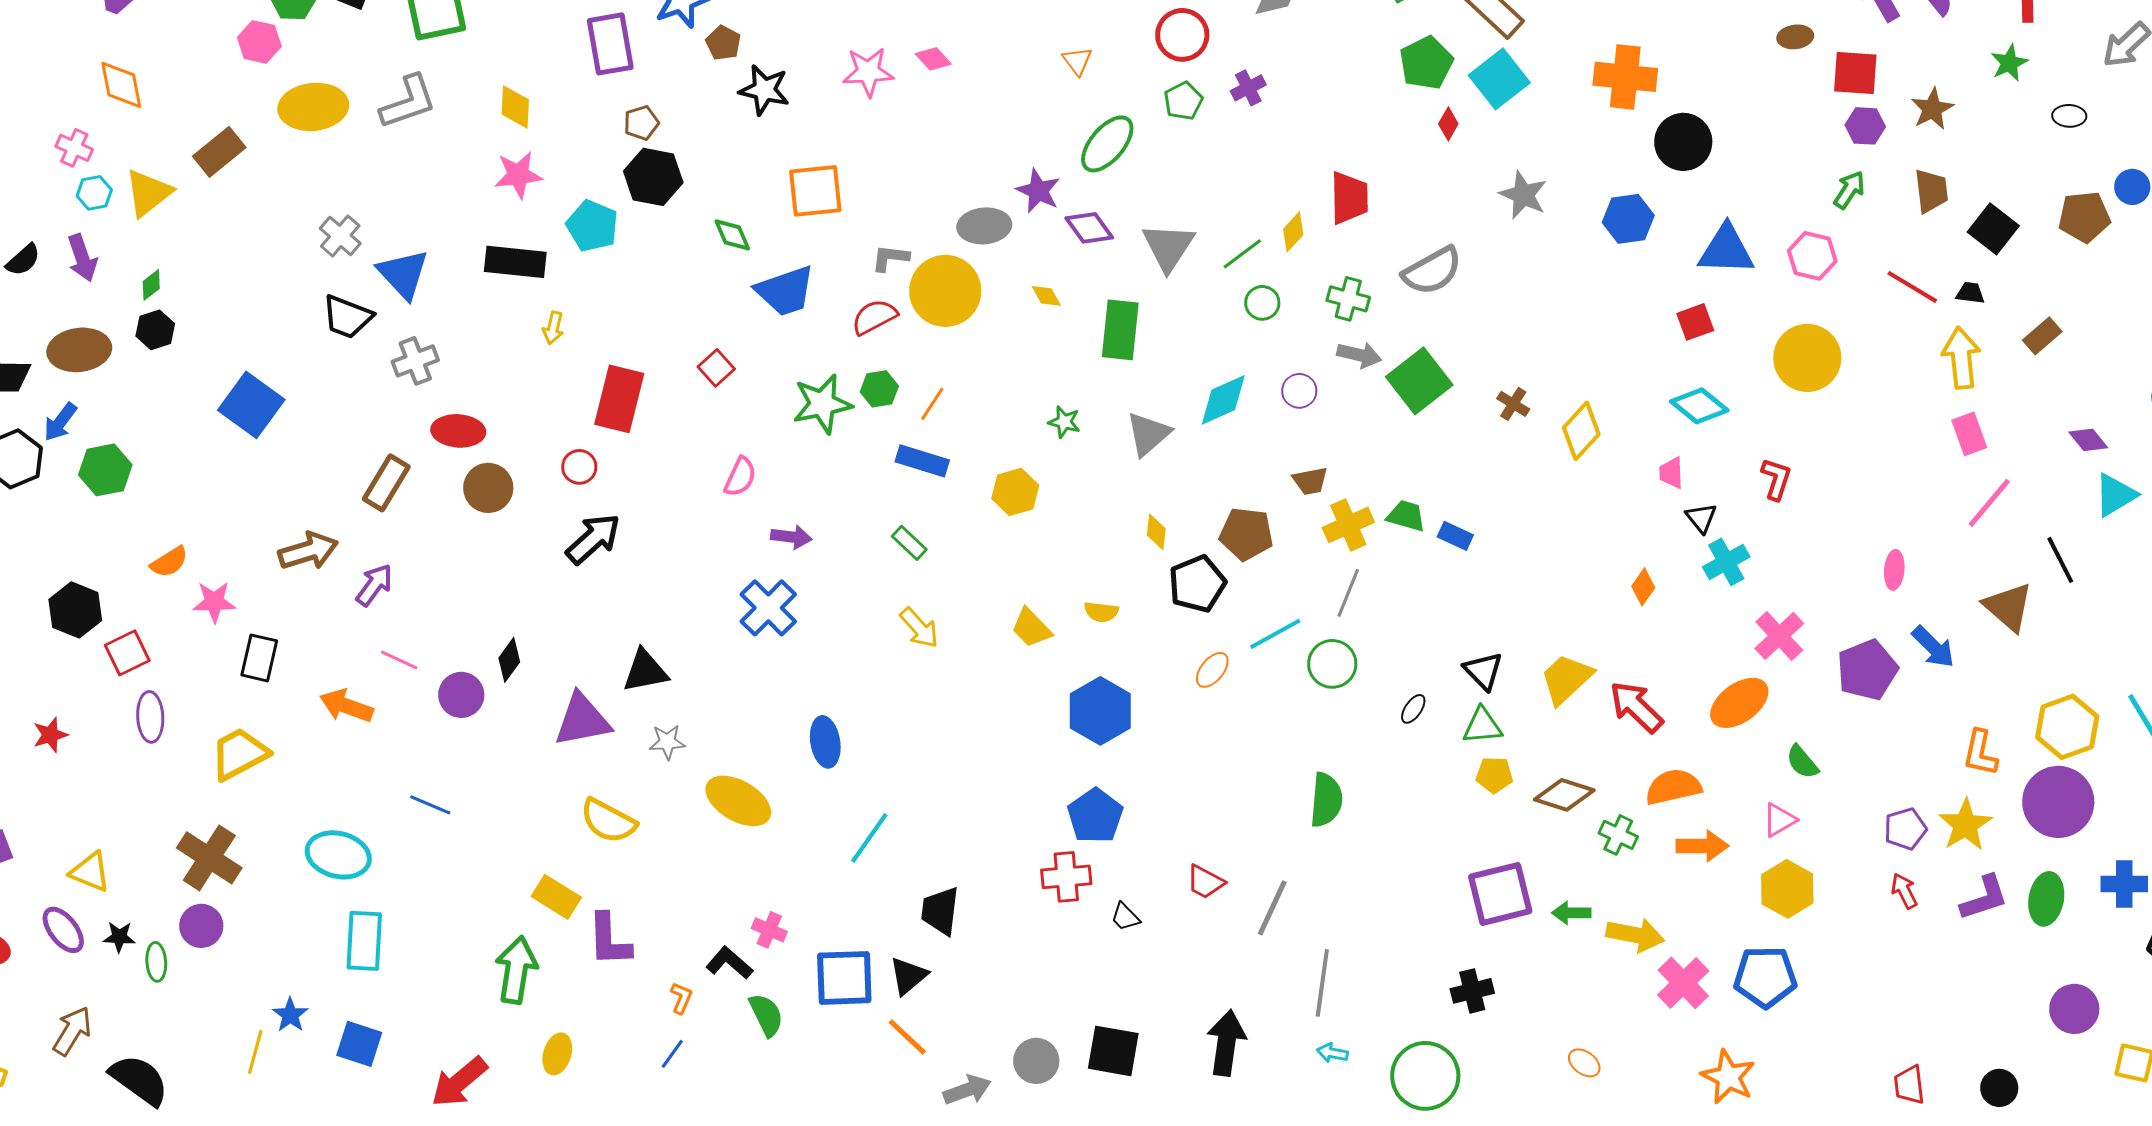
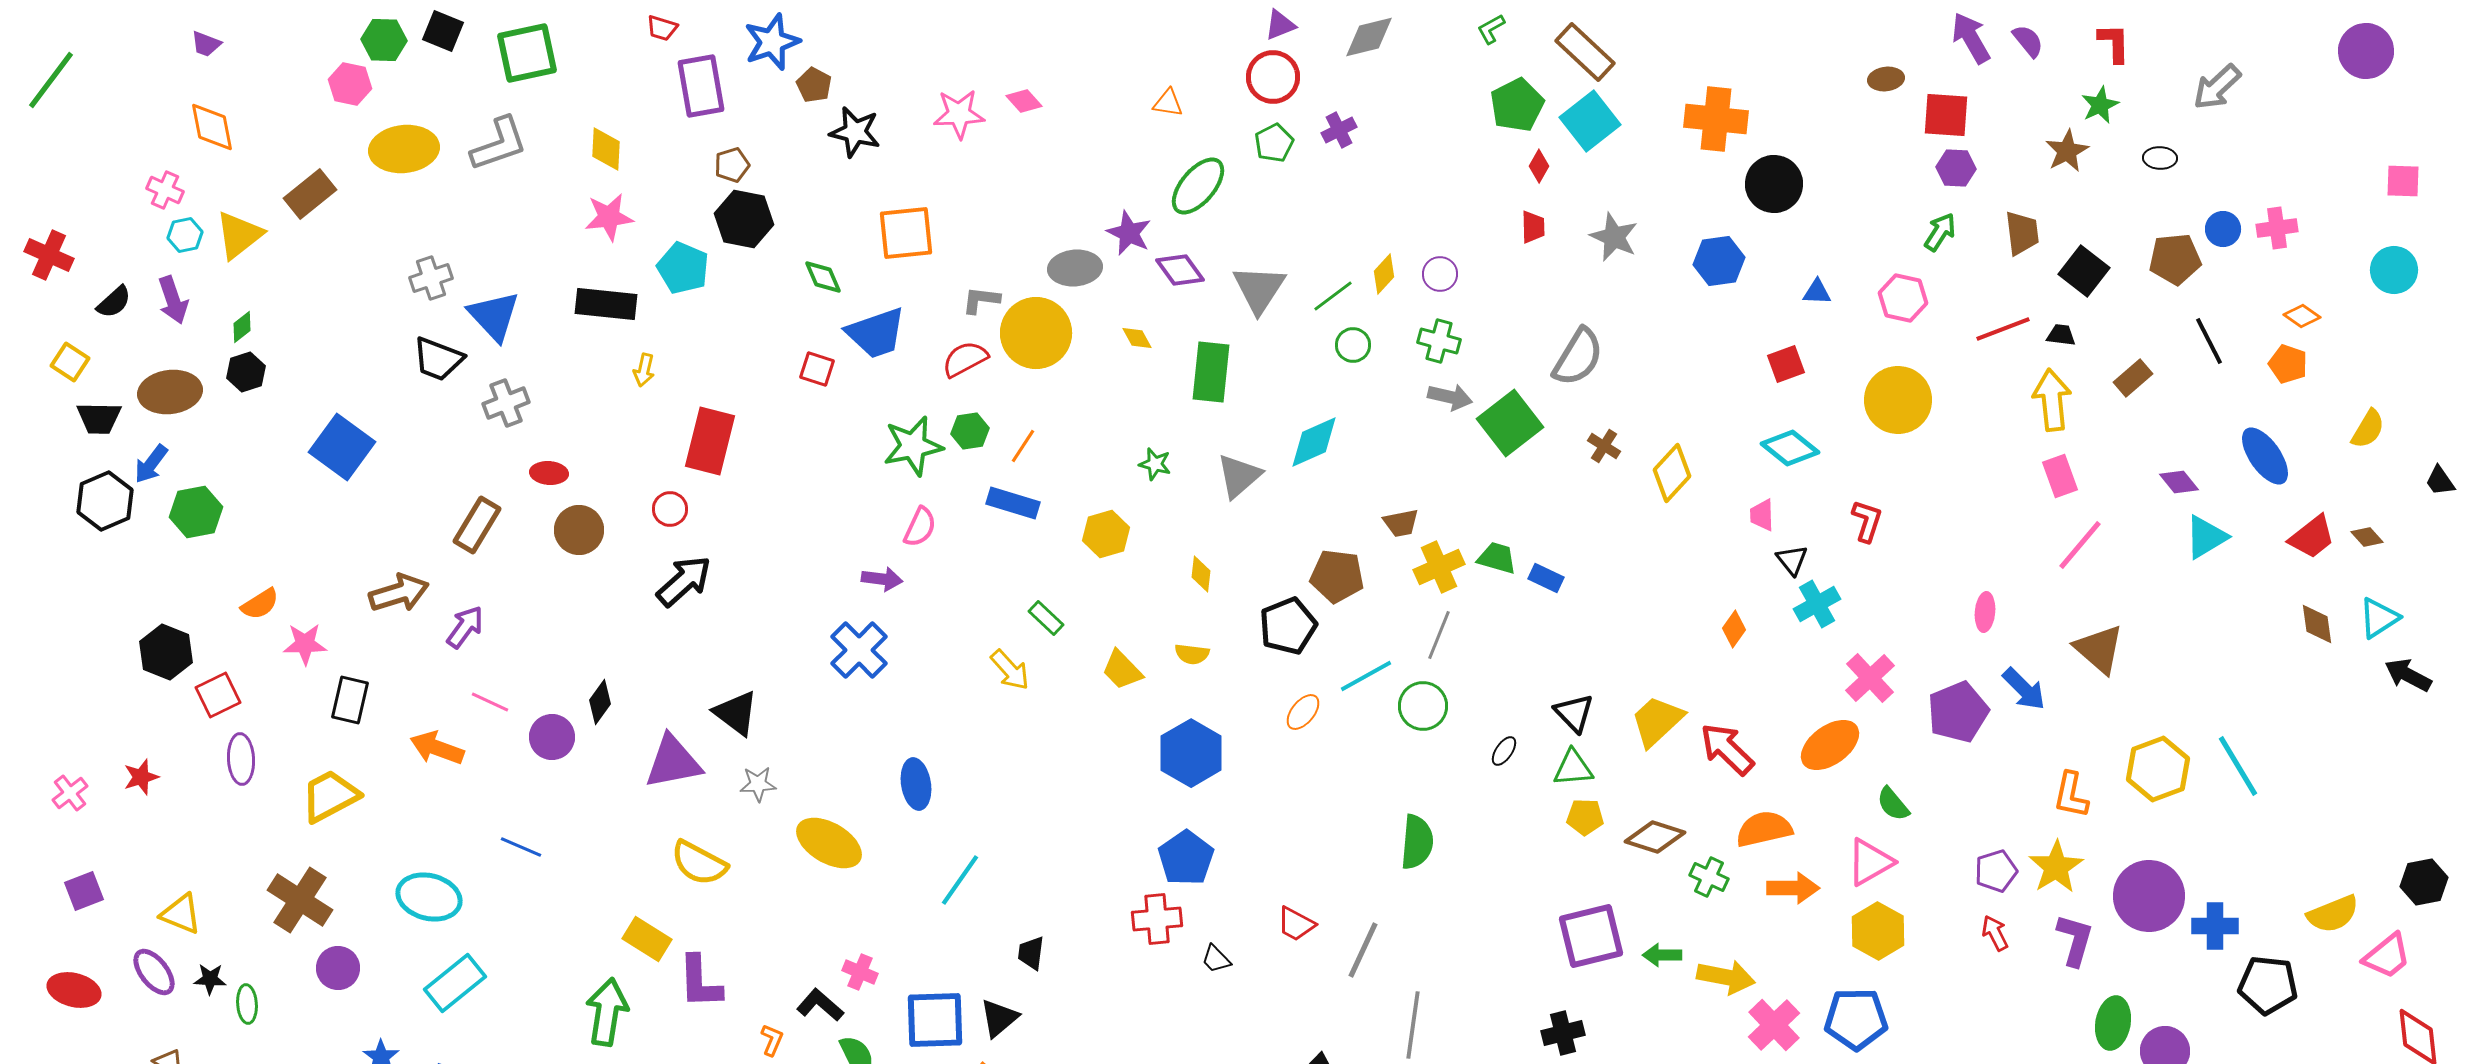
orange triangle: (1077, 61) -> (1168, 103), turned -44
brown star: (1932, 109) -> (2067, 151), moved
red trapezoid: (1349, 198) -> (1533, 227), moved, size x0.6
gray cross: (340, 236) -> (431, 278), turned 30
blue triangle: (1726, 250) -> (1817, 292), size x0.5
gray semicircle: (1432, 271) -> (1578, 357), moved, turned -30
red line: (1912, 287) -> (2003, 329), turned -52
red square: (716, 368) -> (817, 369), moved, turned -30
purple circle: (1299, 391) -> (1440, 274), moved
red ellipse: (458, 431) -> (549, 473), size x0.7
pink semicircle: (740, 477) -> (920, 527), moved
yellow diamond: (1156, 532) -> (1201, 574), moved
green rectangle: (909, 543) -> (1046, 618), moved
black line: (2060, 560) -> (2209, 341), moved
black triangle: (645, 671) -> (736, 713), turned 48
purple circle: (2058, 802) -> (2149, 896), moved
pink triangle: (1779, 820) -> (1870, 862), size x1.4
purple L-shape: (1984, 898) -> (2075, 940), turned -56
green ellipse: (2046, 899) -> (2113, 1023), moved
black trapezoid: (940, 911) -> (1031, 953), size x0.7
purple circle: (201, 926) -> (338, 968), moved
cyan rectangle: (364, 941) -> (455, 983), turned 48

